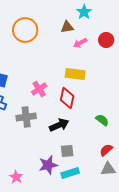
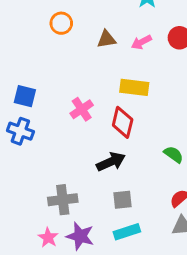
brown triangle: (67, 27) -> (106, 39), moved
orange circle: (25, 30) -> (61, 23), size x0.6
gray cross: (26, 117) -> (63, 200), moved
purple star: (48, 165) -> (80, 236), moved, turned 30

